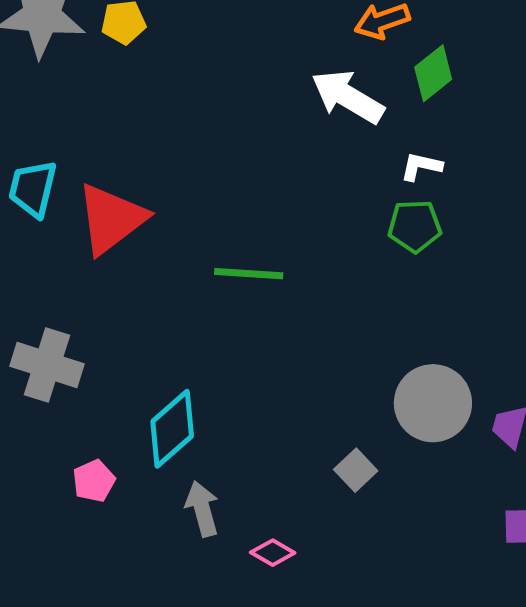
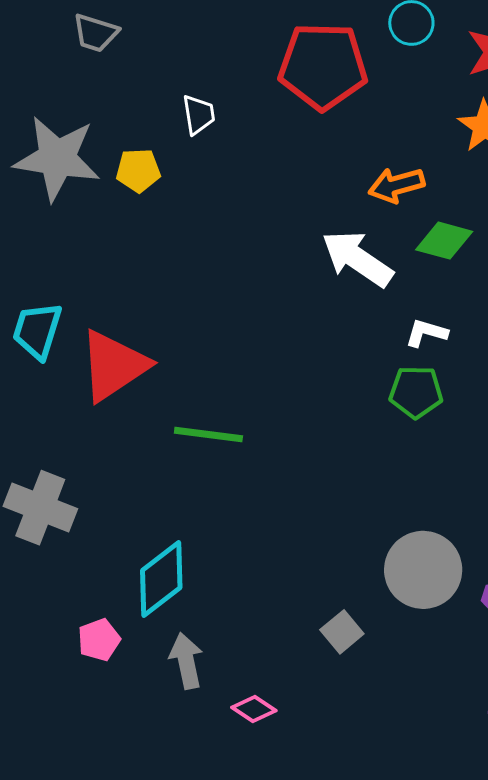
green diamond: (433, 73) -> (444, 241), turned 50
green line: (249, 274) -> (208, 434), moved
pink pentagon: (94, 481) -> (99, 640), moved

